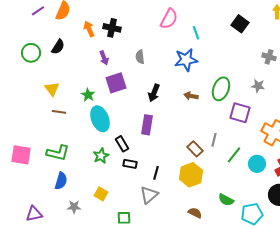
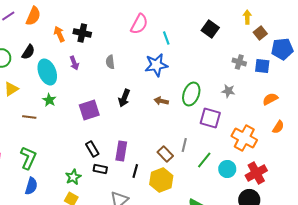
purple square: (116, 83) -> (89, 110), moved
yellow triangle: (52, 89) -> (11, 89), moved, turned 35
green star: (88, 95) -> (49, 100), moved
cyan ellipse: (100, 119) -> (47, 72), moved
purple rectangle: (147, 125) -> (121, 151), moved
green L-shape: (58, 153) -> (28, 158), turned -80
green star: (101, 156) -> (73, 177), moved
black line: (156, 173) -> (135, 171), moved

